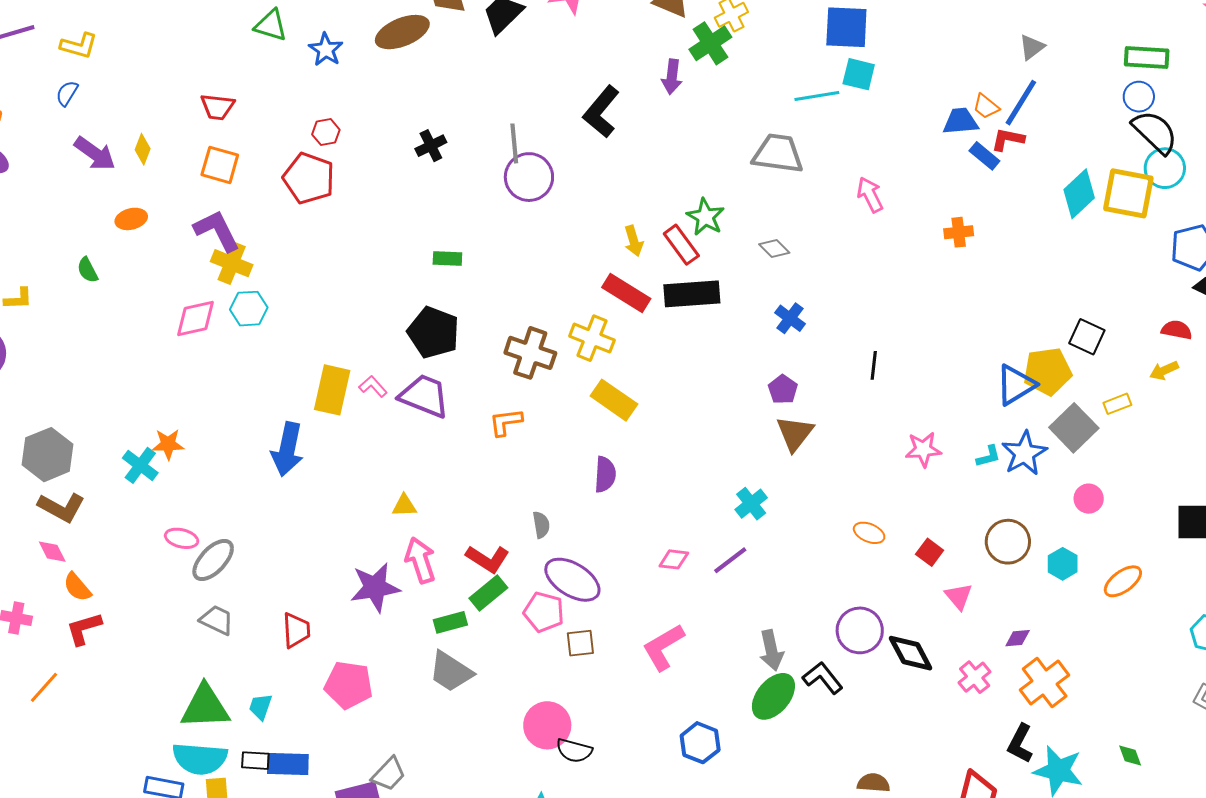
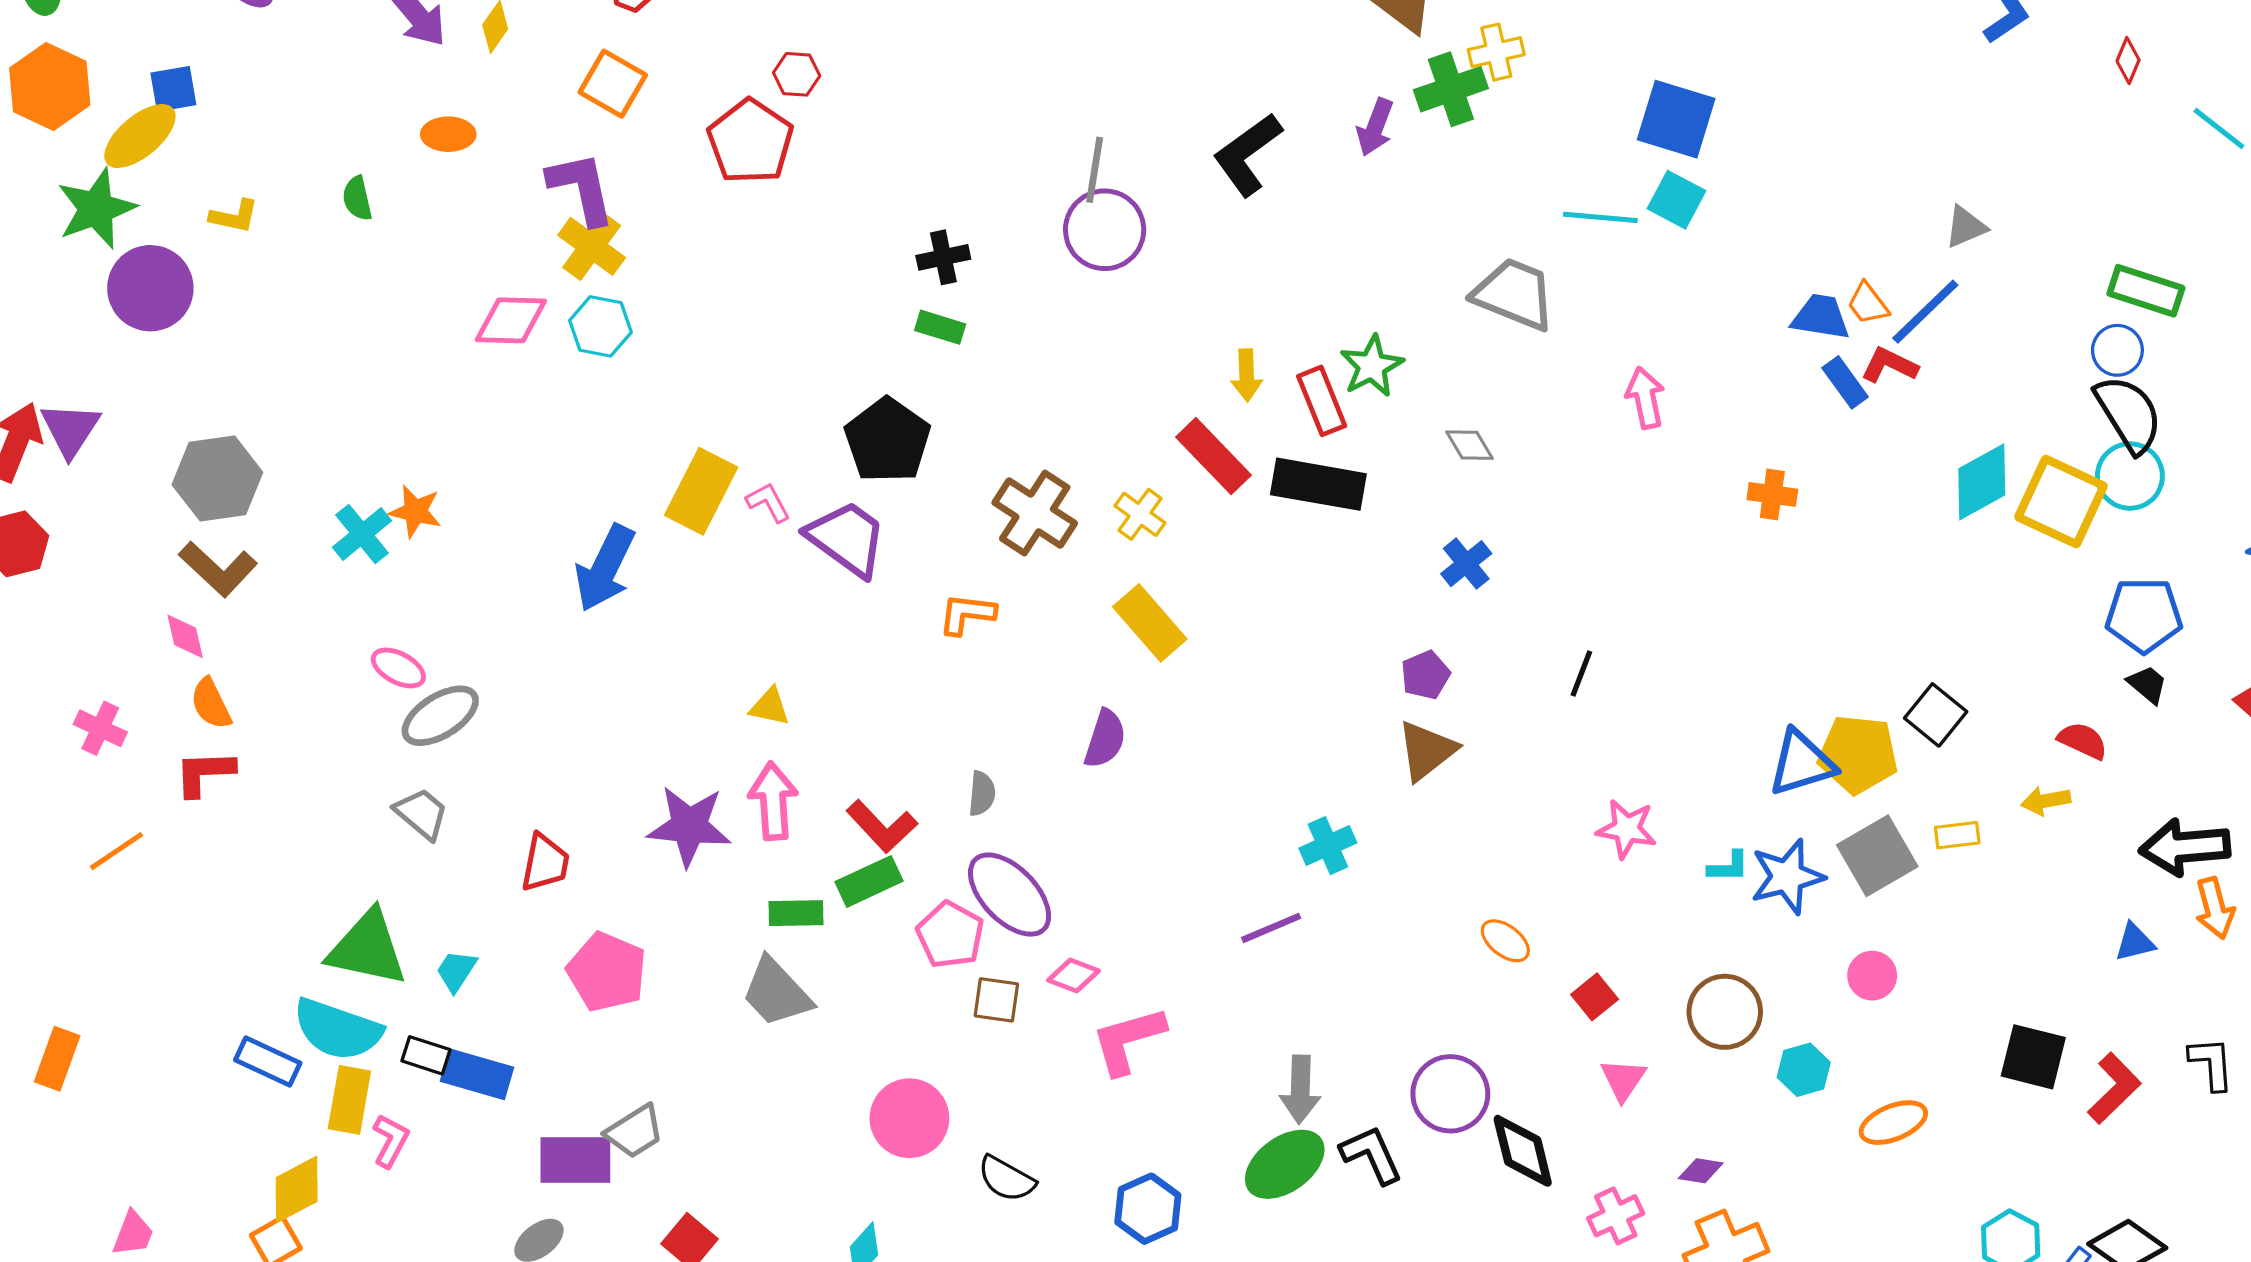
black cross: (431, 146) -> (943, 257), moved
yellow cross: (592, 338) -> (1140, 514), size x0.7
pink diamond: (674, 559) -> (1073, 976), moved
black semicircle: (574, 751) -> (1006, 1179), moved

